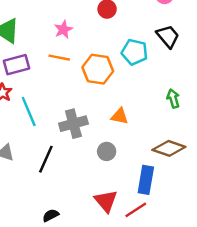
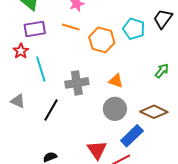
black trapezoid: (168, 36) -> (163, 19), turned -110
green arrow: (173, 98) -> (162, 71), turned 49
gray circle: (107, 151) -> (115, 109), moved, size x1.5
blue rectangle: (146, 180) -> (132, 136), turned 30

